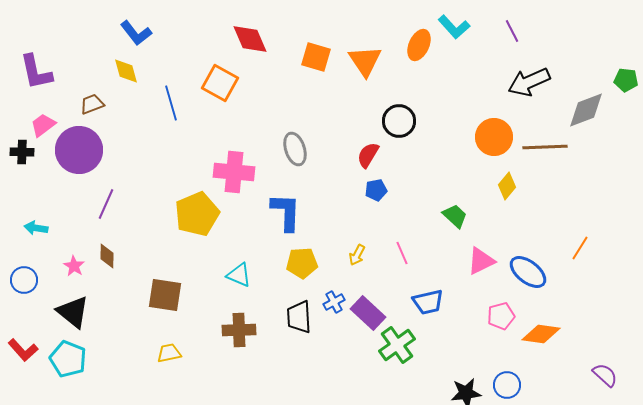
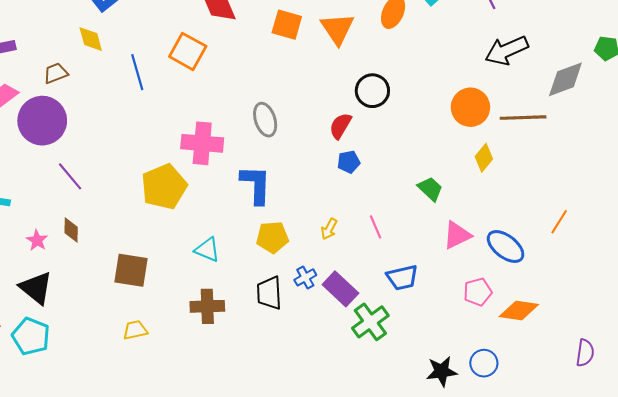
purple line: (106, 204) -> (70, 176), turned -64
purple semicircle: (605, 375) -> (585, 353), turned 56

